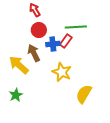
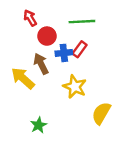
red arrow: (35, 10) -> (30, 18), moved
green line: (76, 27) -> (82, 22), moved
green star: (16, 95) -> (39, 125), moved

